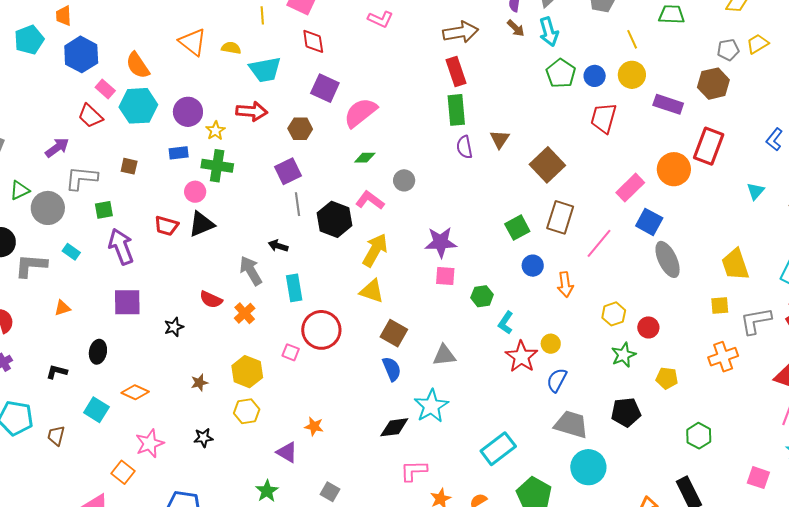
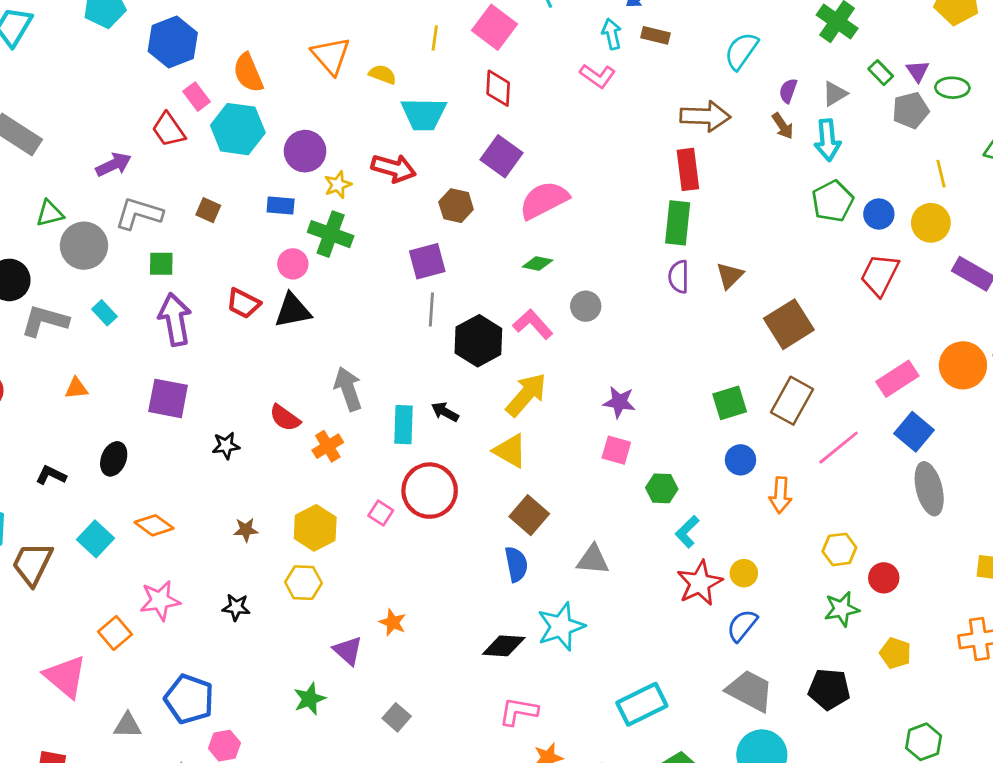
purple star: (441, 242) -> (619, 402), size x0.7
black arrow: (278, 246) -> (445, 412), moved
brown trapezoid: (56, 436) -> (32, 564), size x1.6

